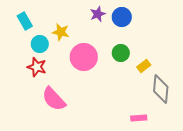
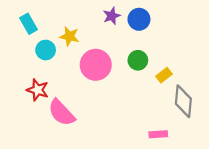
red star: (37, 67) -> (38, 90), moved

